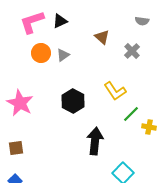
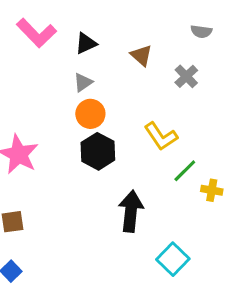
black triangle: (60, 21) -> (86, 43), moved
pink L-shape: (32, 22) -> (36, 33), turned -116
orange circle: (41, 53) -> (90, 114), moved

